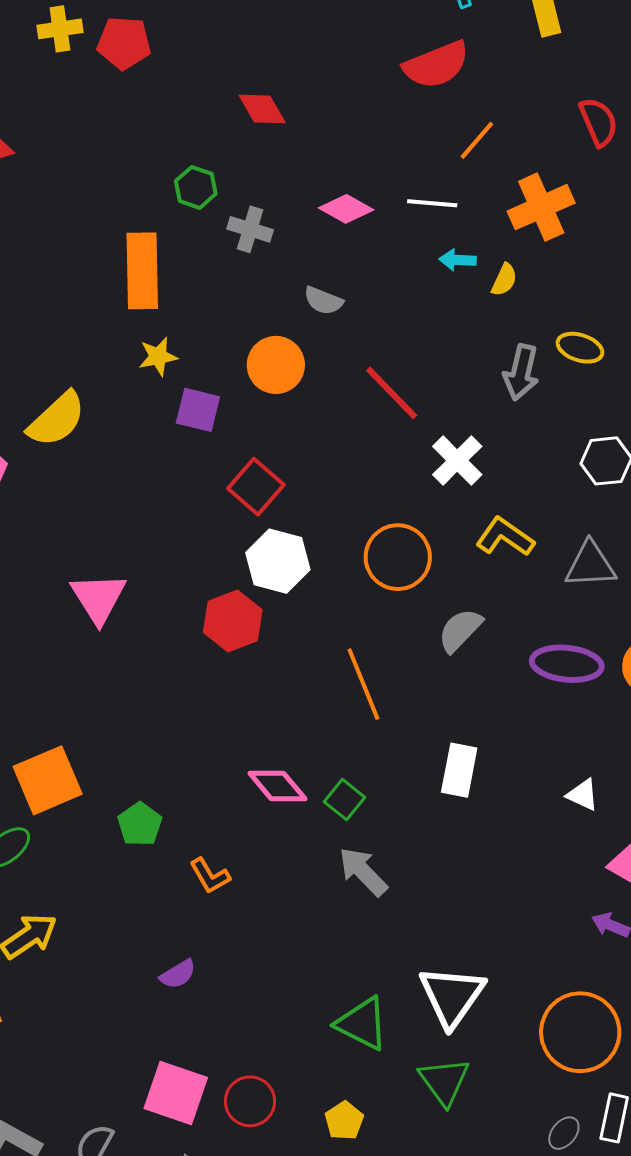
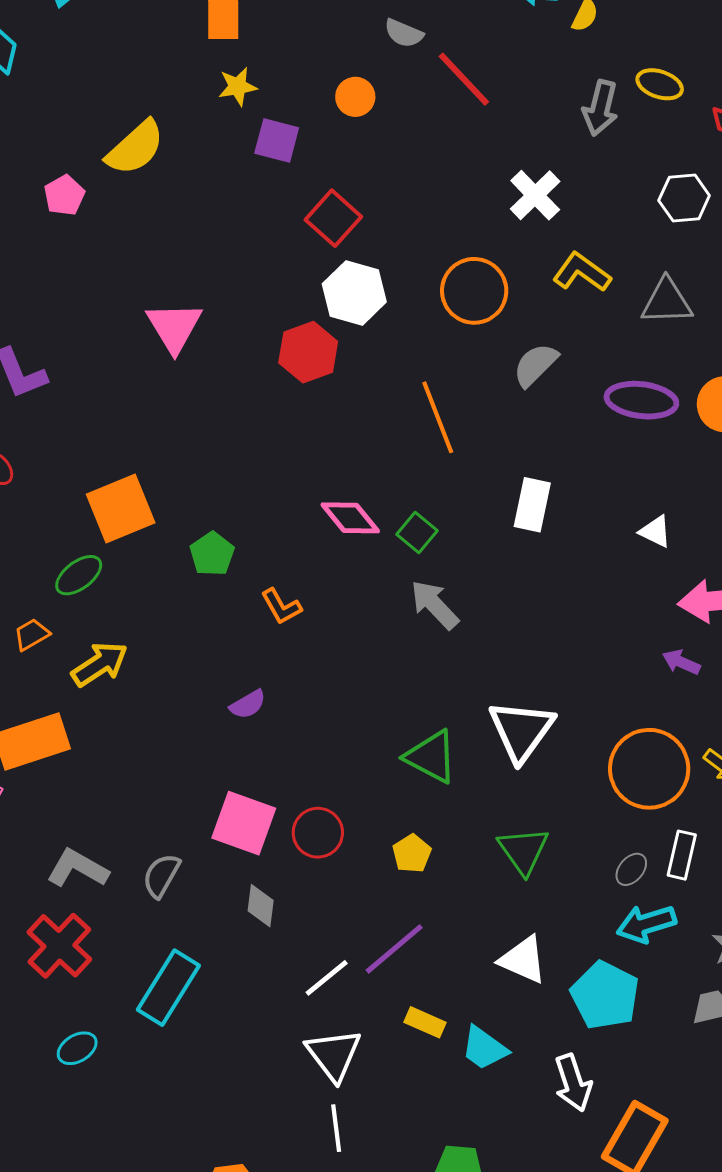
orange circle: (276, 365) -> (355, 97), size x0.7
red line: (392, 393) -> (464, 79), moved
green triangle: (444, 1081) -> (524, 851), moved

